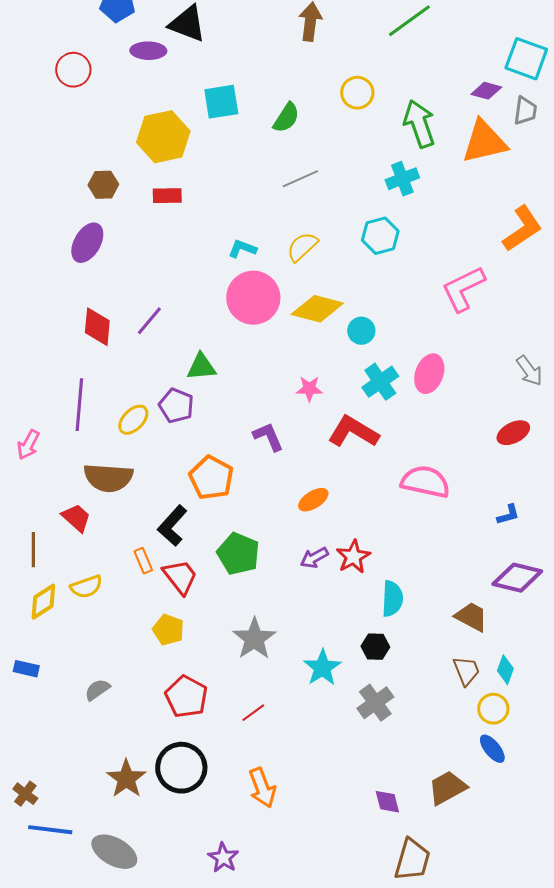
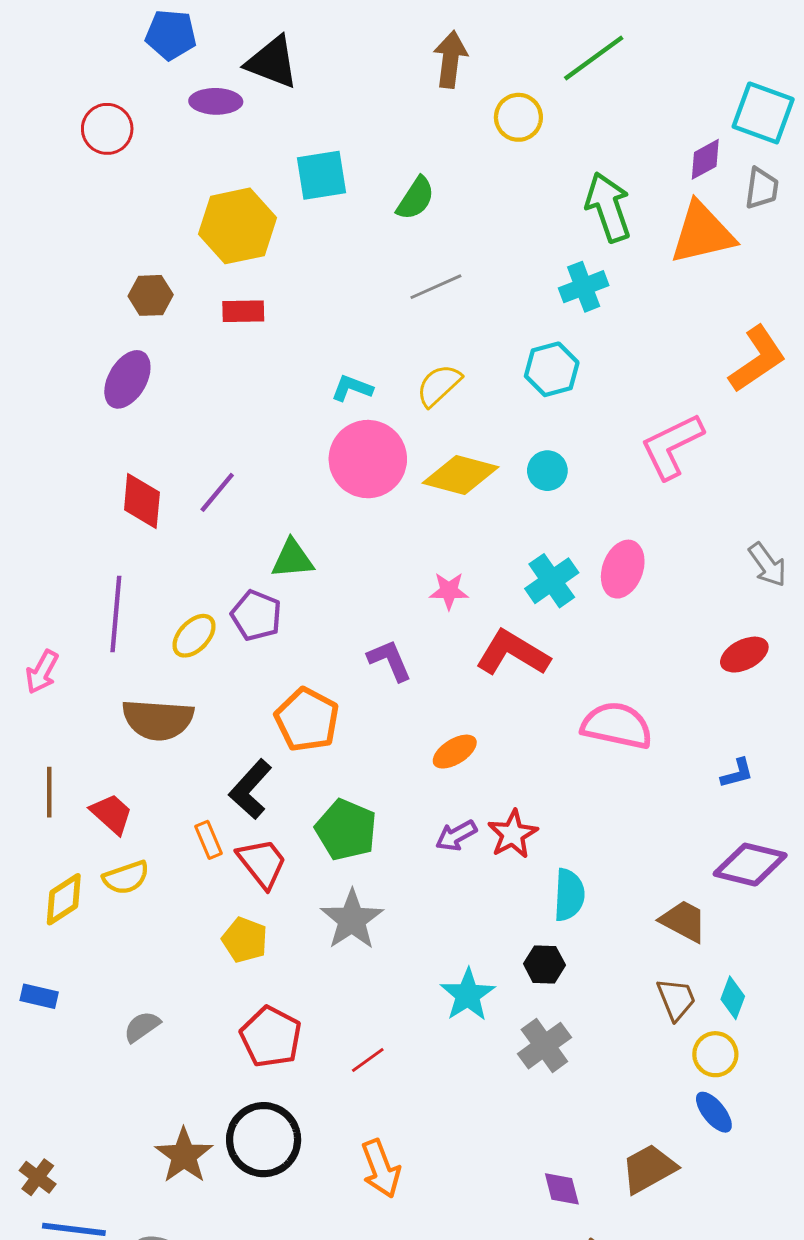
purple diamond: (486, 91) -> (705, 159), turned -44
yellow circle: (357, 93) -> (518, 117), moved
cyan circle: (361, 331) -> (547, 471), moved
red trapezoid: (76, 518) -> (111, 814), moved
brown line: (33, 550) -> (49, 792), moved
gray star: (254, 639) -> (352, 920), moved

